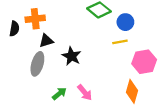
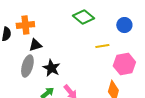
blue circle: (125, 22) -> (124, 25), moved
black star: (72, 56) -> (51, 68), moved

